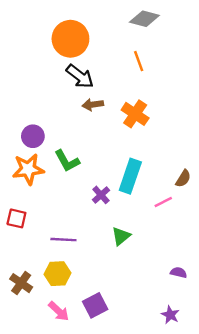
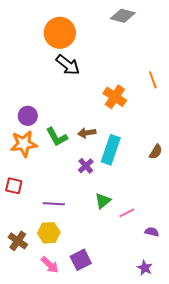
orange line: (139, 61) -> (153, 80), moved
brown arrow: (93, 105) -> (87, 133), moved
pink line: (163, 202) -> (127, 213), moved

